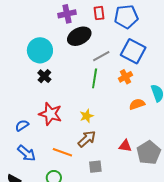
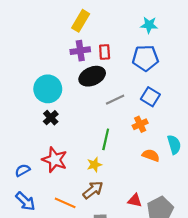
red rectangle: (99, 13) -> (105, 52), moved
blue square: (133, 51) -> (150, 97), size x0.7
green line: (95, 78) -> (106, 139), moved
orange semicircle: (137, 104) -> (151, 155), turned 35

